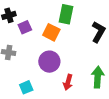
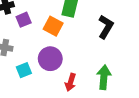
cyan square: (26, 87) -> (24, 70), moved

